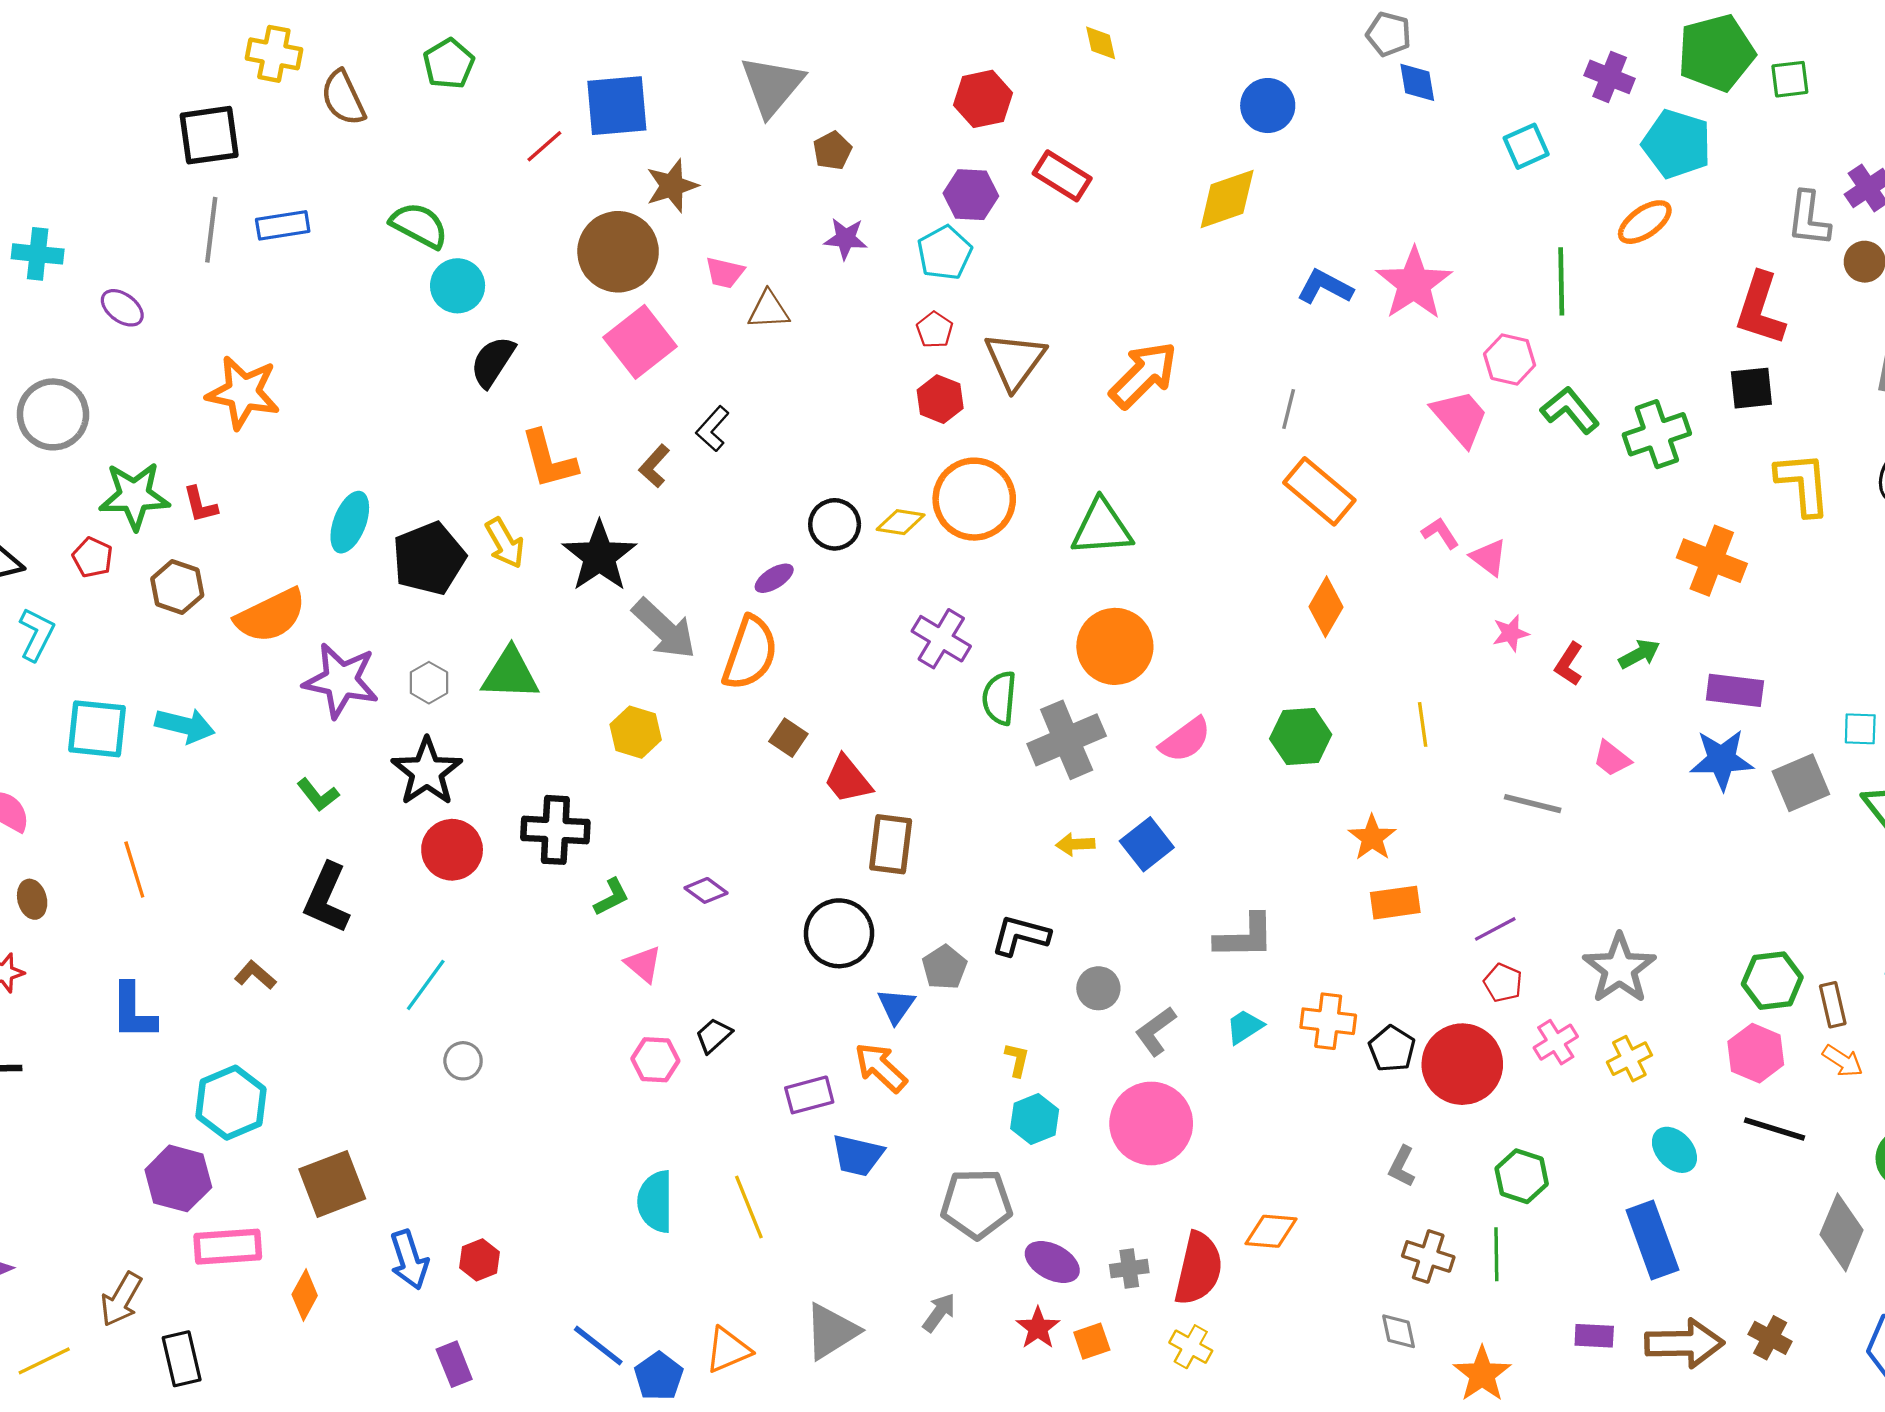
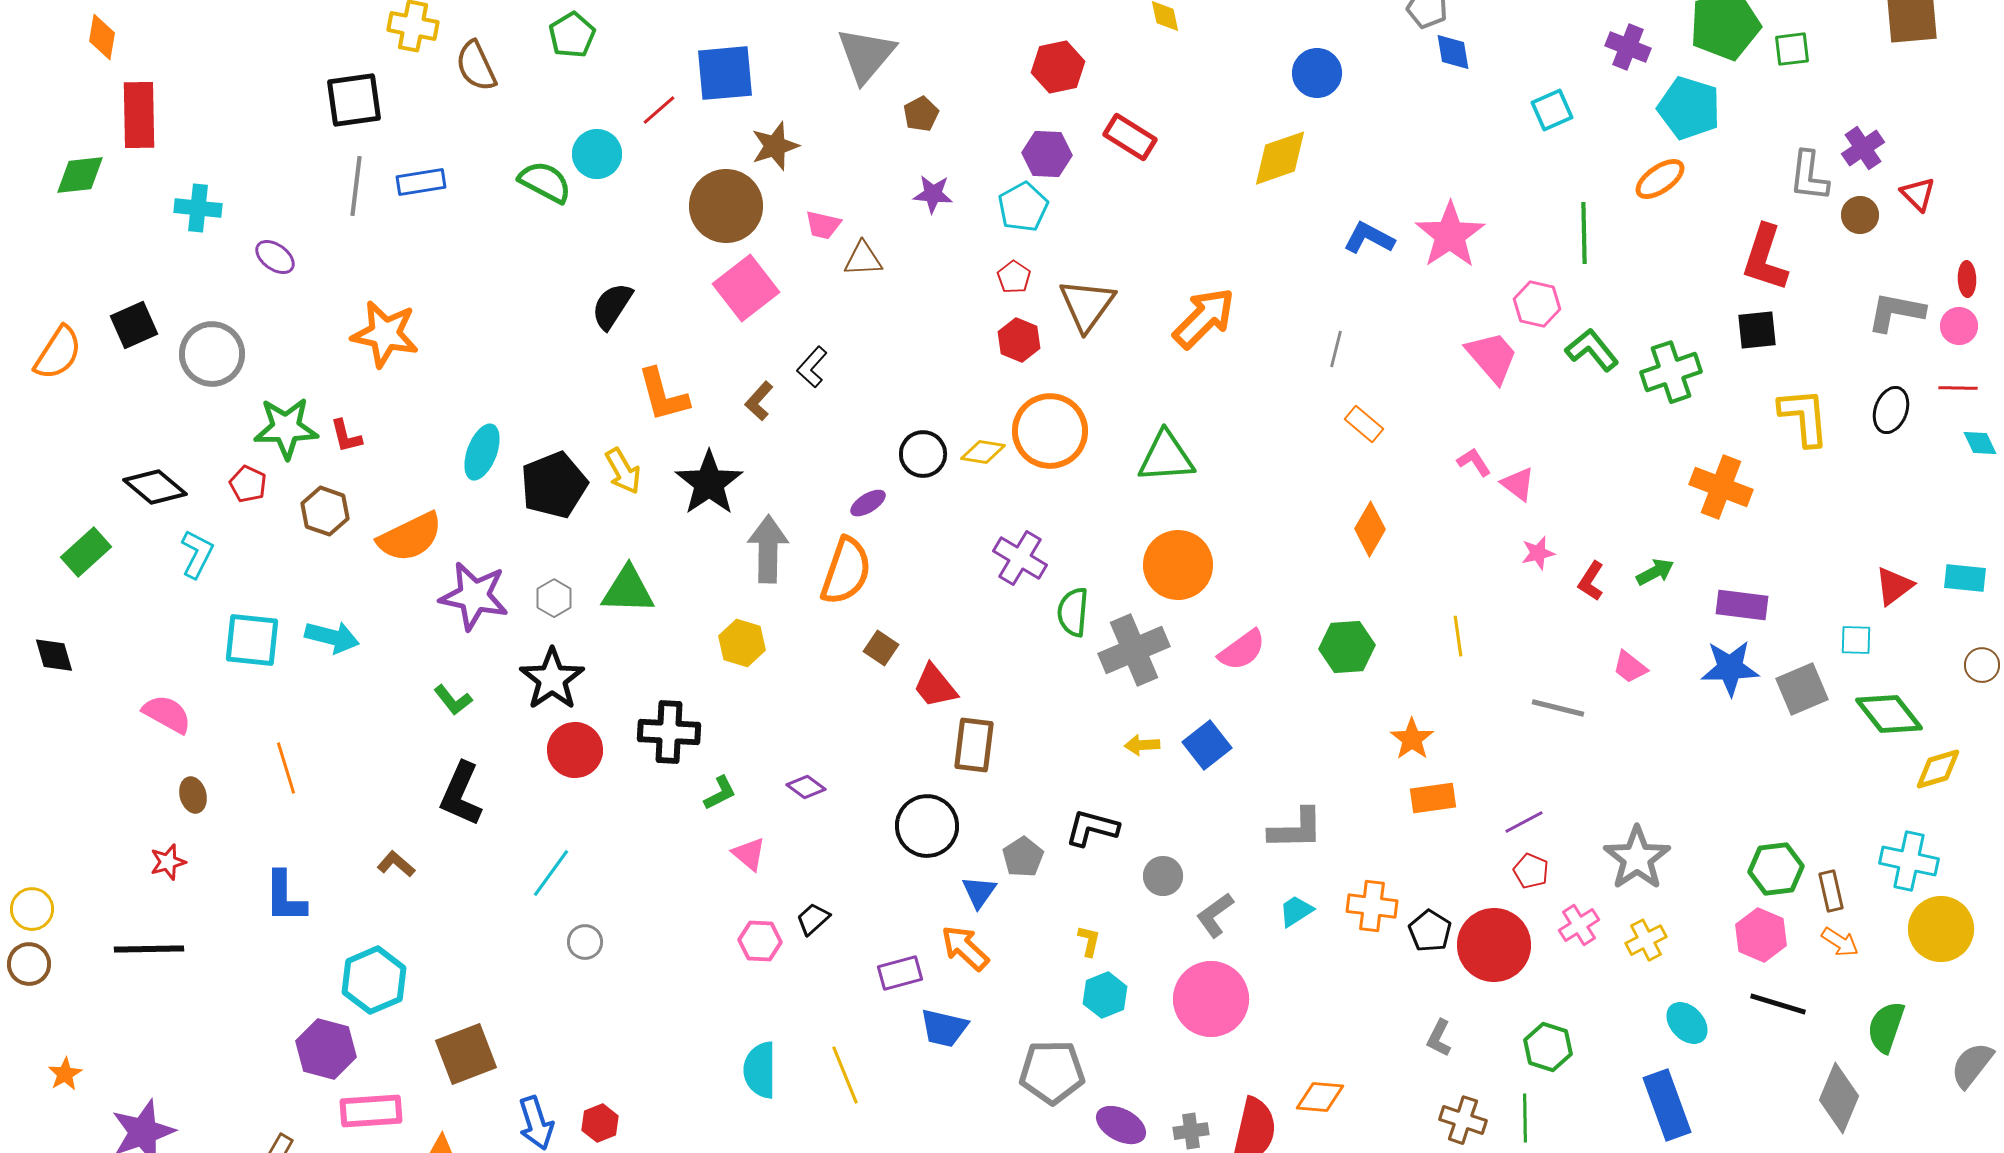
cyan circle: (458, 286) -> (597, 154), moved
orange rectangle: (1319, 491) -> (1364, 424), size x0.6
gray arrow: (664, 629) -> (768, 549), turned -132

